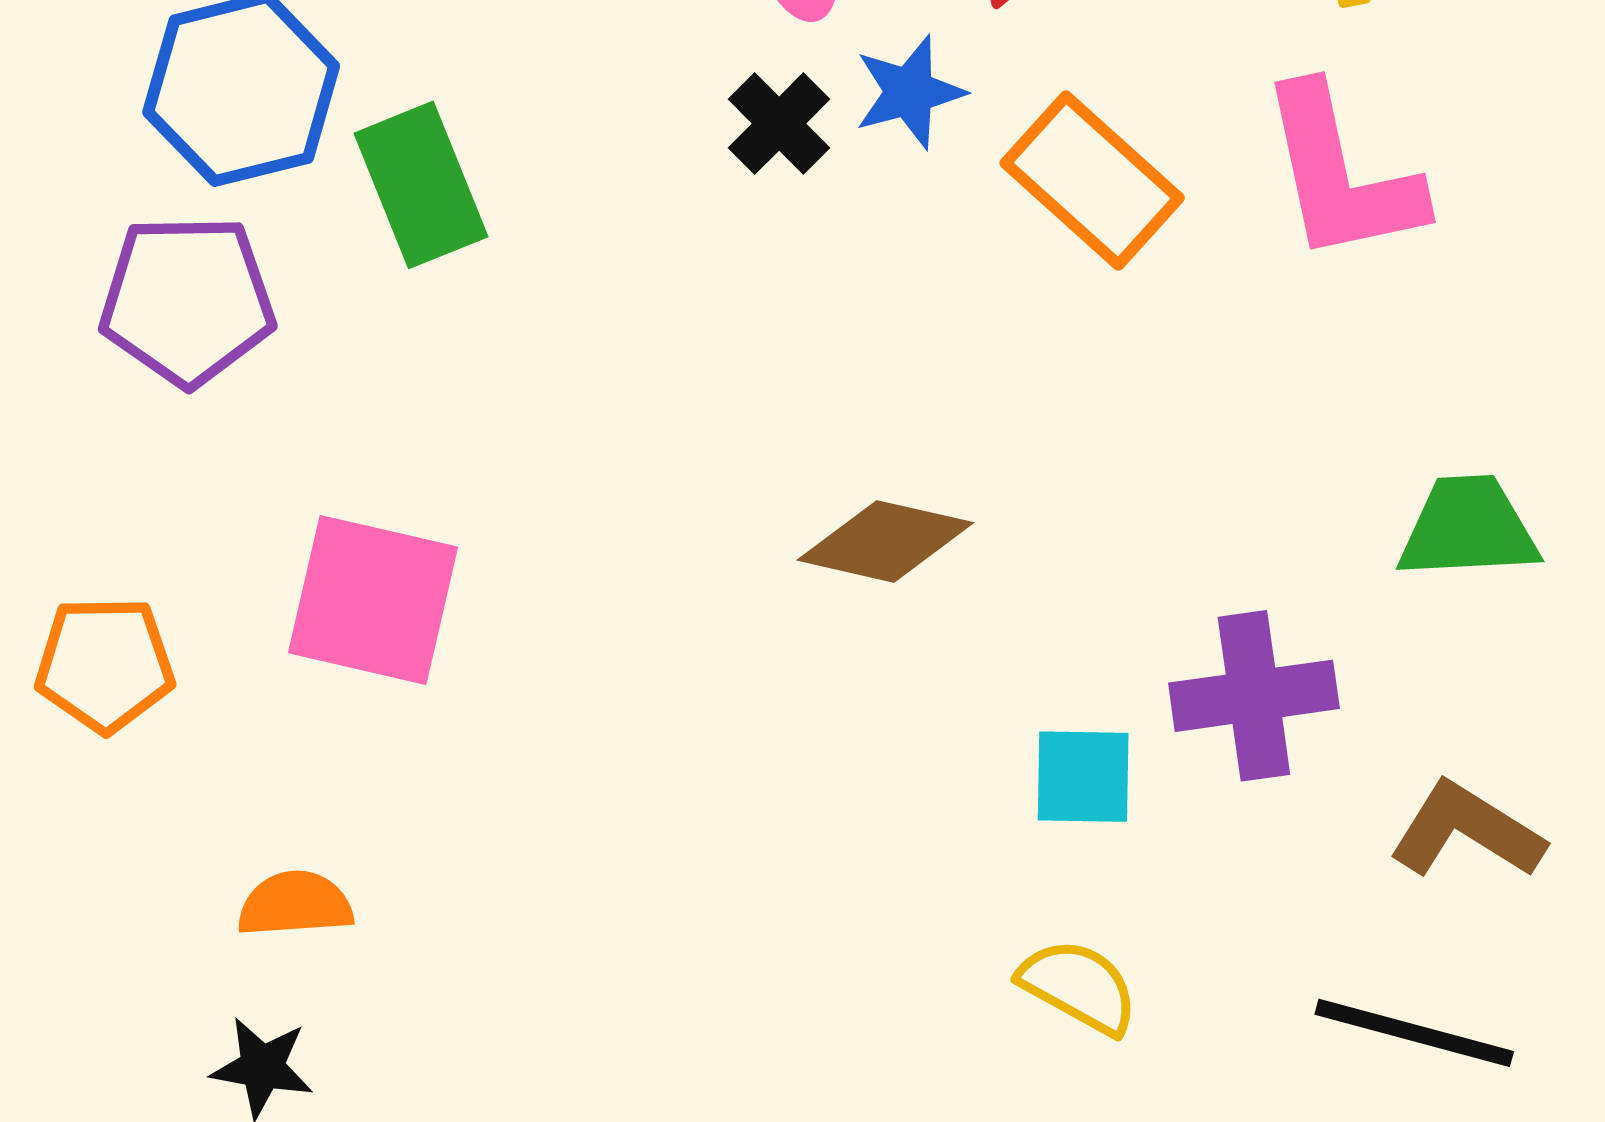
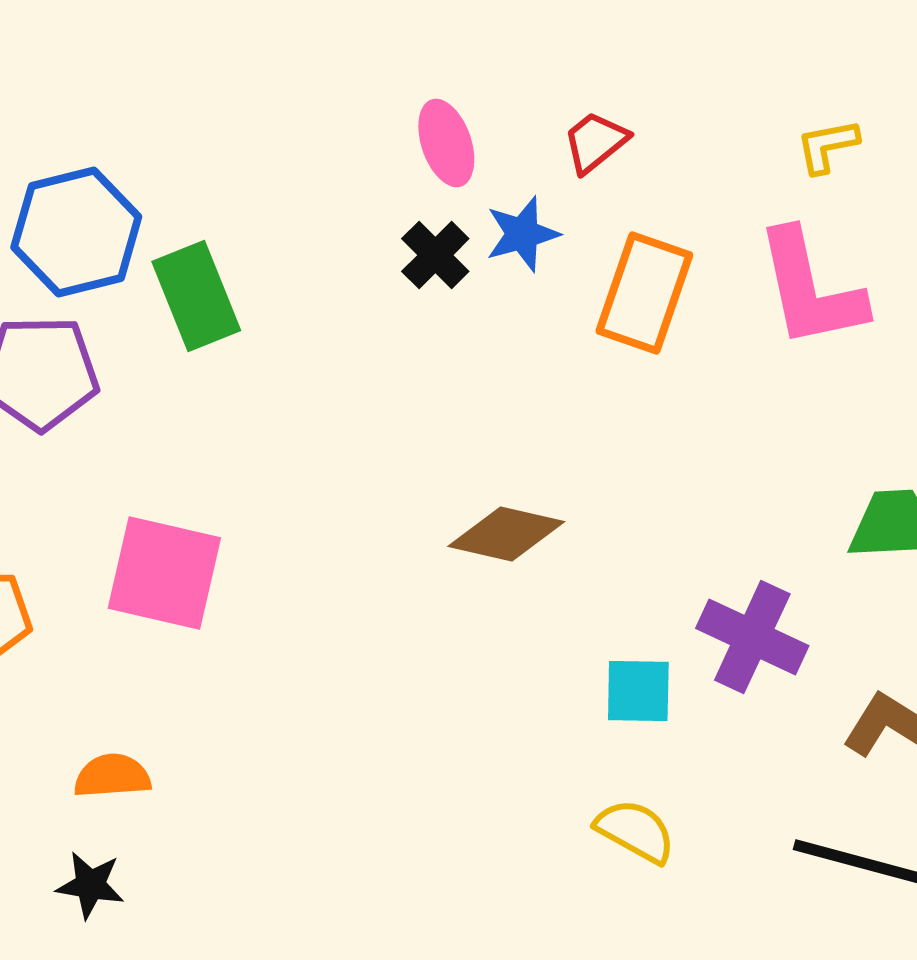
orange rectangle: (1092, 180) -> (644, 293), turned 67
purple cross: (1254, 696) -> (752, 637), turned 33

